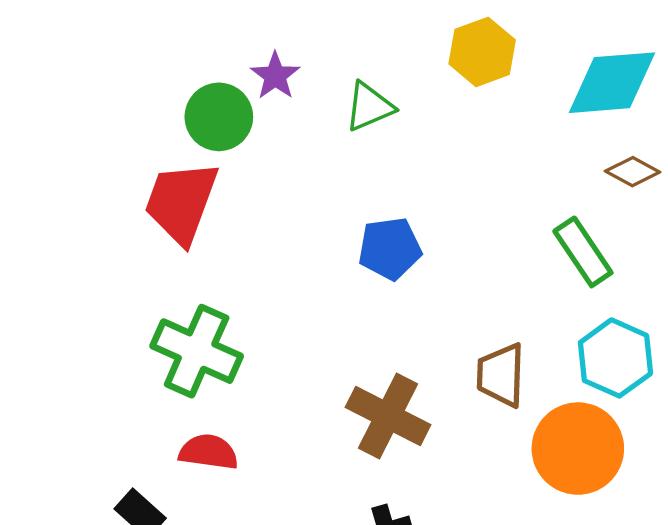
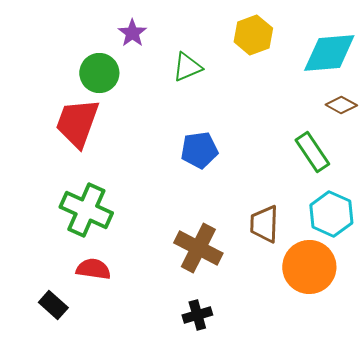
purple star: (275, 76) -> (132, 33), moved

